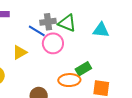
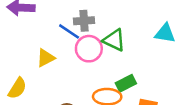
green triangle: (67, 23) -> (114, 40), moved
cyan triangle: (101, 30) -> (165, 33), moved

